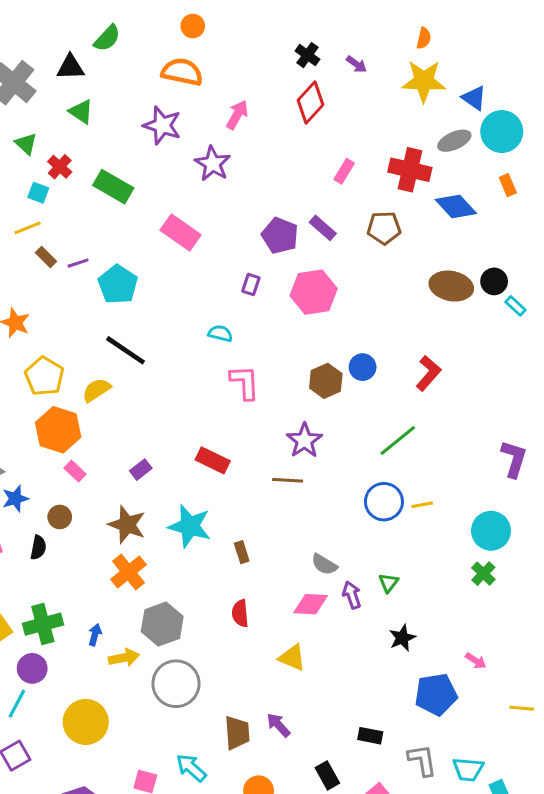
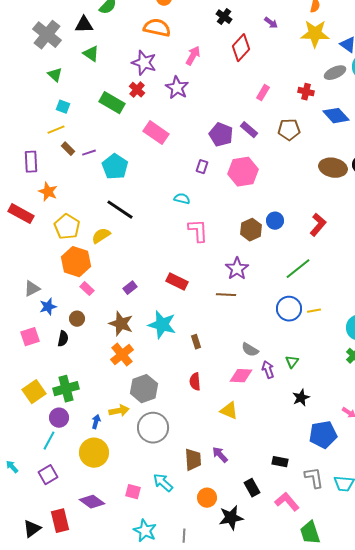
black cross: (307, 55) -> (224, 17), moved
red cross: (60, 167) -> (137, 90), moved
red cross: (410, 170) -> (306, 92), size x0.6
blue arrow: (95, 635) -> (96, 422), moved

